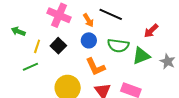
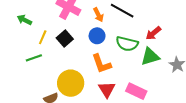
red arrow: (151, 31) -> (153, 33), moved

